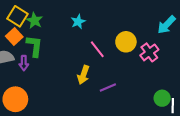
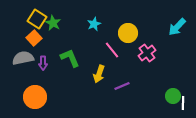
yellow circle: (126, 42) -> (128, 33), moved
green L-shape: (34, 46) -> (70, 58), moved, turned -30
pink cross: (149, 52) -> (147, 53), moved

